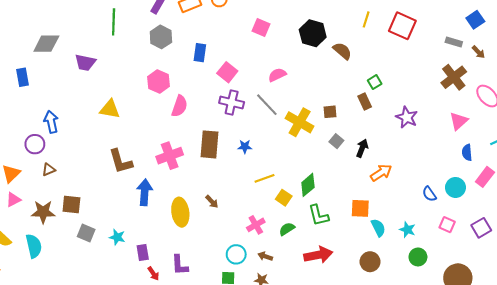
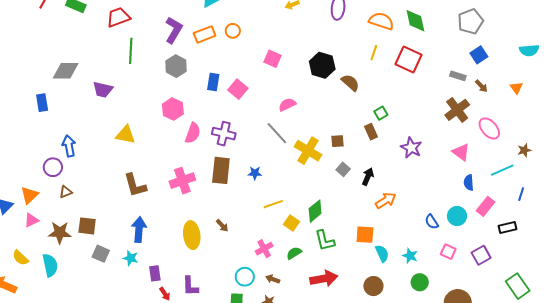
pink square: (227, 72) -> (238, 89), moved
purple cross: (232, 103) -> (224, 134), moved
pink triangle: (459, 121) -> (461, 152), turned -42
blue arrow: (145, 192) -> (139, 229), moved

